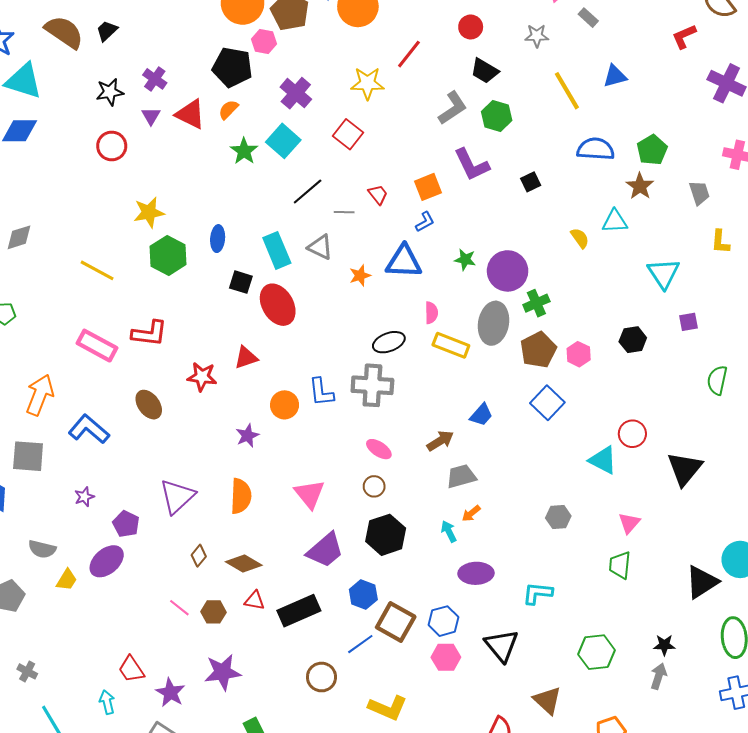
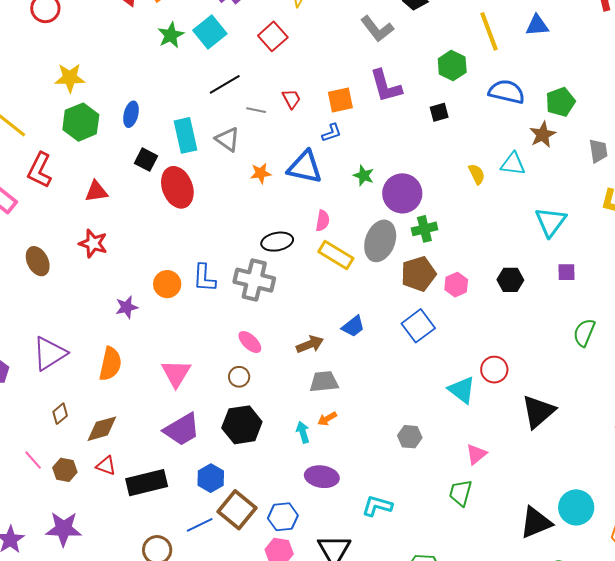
gray L-shape: (453, 108) -> (377, 29), turned 76
green hexagon: (497, 116) -> (452, 66), moved
red L-shape: (149, 333) -> (40, 170), moved, turned 99
red triangle: (246, 357) -> (96, 191), moved
brown diamond: (244, 564) -> (102, 429), turned -56

